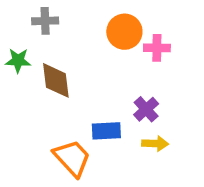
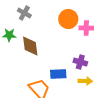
gray cross: (45, 21) -> (24, 13), turned 32
purple cross: (146, 109) -> (80, 62), turned -32

